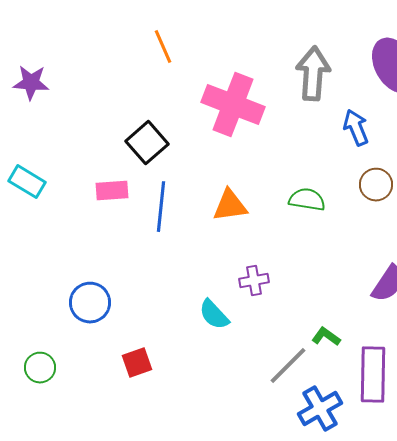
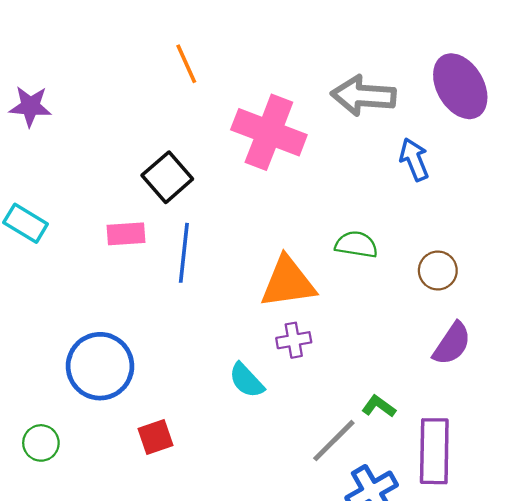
gray arrow: (313, 74) -> (363, 96), turned -90
brown circle: (376, 185) -> (438, 270), moved
orange triangle: (230, 206) -> (288, 282), moved, size x1.4
blue circle: (90, 303) -> (100, 366), size x1.4

